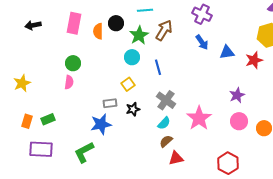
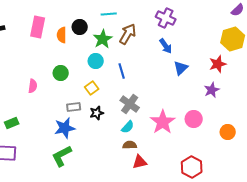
blue triangle: (227, 52) -> (181, 68), moved, turned -35
green circle: (73, 63) -> (61, 73), moved
purple star: (237, 95) -> (212, 90), moved
pink circle: (239, 121) -> (194, 119), moved
brown semicircle: (166, 141) -> (130, 145), turned 40
green L-shape: (84, 152) -> (62, 156), moved

